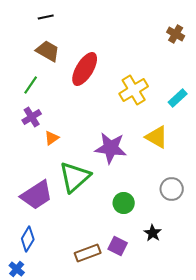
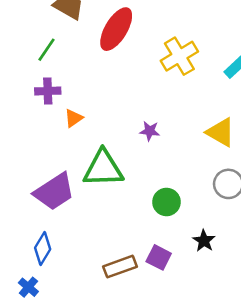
purple cross: (32, 117) -> (48, 91), turned 30
yellow triangle: (157, 137) -> (221, 132), moved
purple star: (111, 148) -> (150, 131), size x0.5
green triangle: (75, 177) -> (103, 168), turned 40

